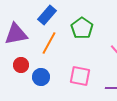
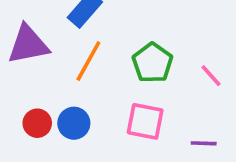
green pentagon: (82, 28) -> (152, 63), moved
red circle: (21, 65) -> (37, 123), moved

